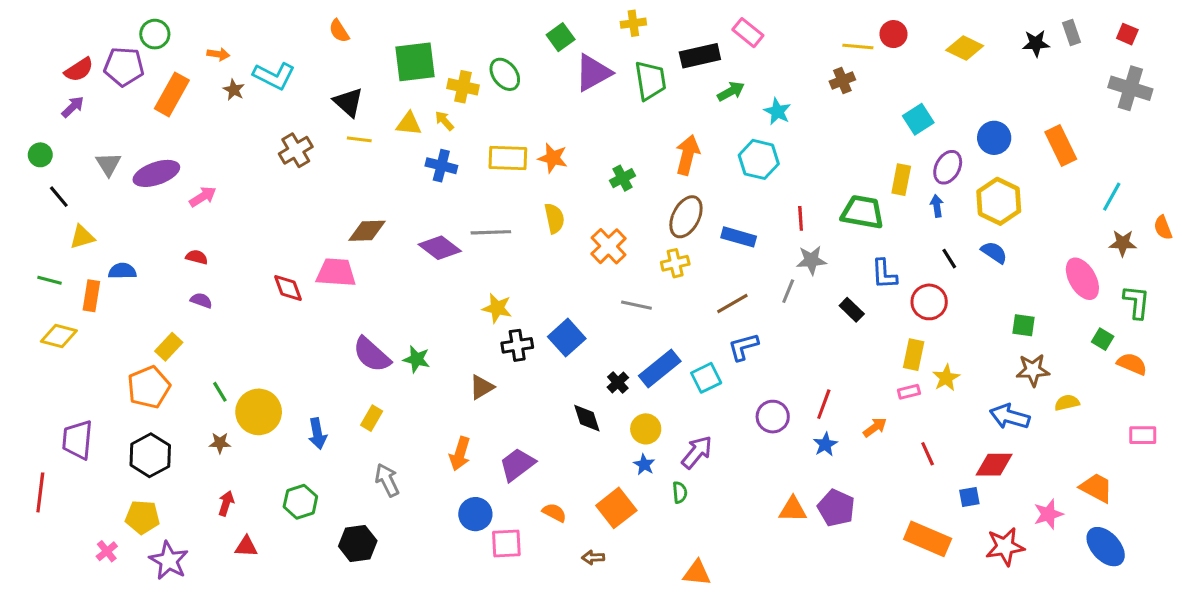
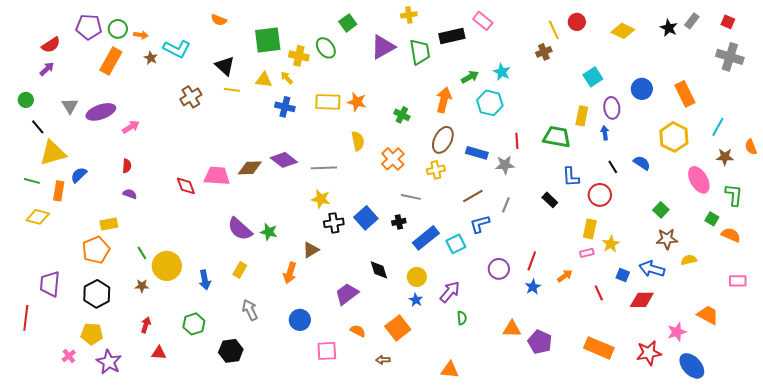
orange semicircle: (339, 31) -> (219, 20), turned -35
gray rectangle: (1072, 33) -> (692, 21), turned 56
green circle: (155, 34) -> (118, 29), moved
green square: (561, 37) -> (348, 23), moved
black star: (1036, 43) -> (669, 28), turned 30
yellow line: (858, 46) -> (554, 30), turned 60
purple pentagon: (124, 67) -> (89, 27), moved
green arrow: (731, 91) -> (470, 77), moved
purple ellipse: (948, 167) -> (612, 108), turned -35
green cross: (622, 178) -> (402, 115), turned -35
yellow hexagon: (999, 201) -> (674, 137), moved
brown diamond: (367, 231) -> (250, 168), moved
gray line: (491, 232) -> (324, 168), moved
yellow triangle: (82, 237) -> (53, 153), size x1.6
red semicircle: (197, 257) -> (127, 166), turned 80
gray star: (811, 260) -> (505, 165), moved
blue semicircle: (122, 271) -> (79, 175), turned -42
gray line: (788, 291) -> (506, 205), moved
green square: (1024, 325) -> (661, 210), turned 35
yellow rectangle: (169, 347) -> (109, 224), turned 36
black cross: (618, 382) -> (399, 222), moved, turned 32
orange arrow: (460, 454) -> (290, 273), moved
purple trapezoid: (517, 465) -> (347, 294), moved
green semicircle: (680, 492) -> (462, 318), moved
blue square: (969, 497) -> (623, 275), moved, turned 32
purple pentagon: (836, 508) -> (540, 342), moved
blue circle: (475, 514) -> (300, 320), moved
blue ellipse: (1106, 547) -> (692, 366), moved

